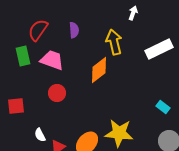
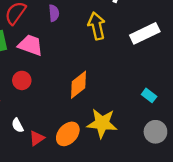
orange diamond: (99, 70) -> (78, 85), moved
red circle: (57, 93) -> (22, 80), moved

